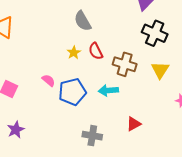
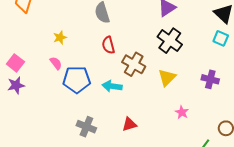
yellow star: (74, 53) -> (60, 38), moved
purple star: (16, 130) -> (16, 85), moved

